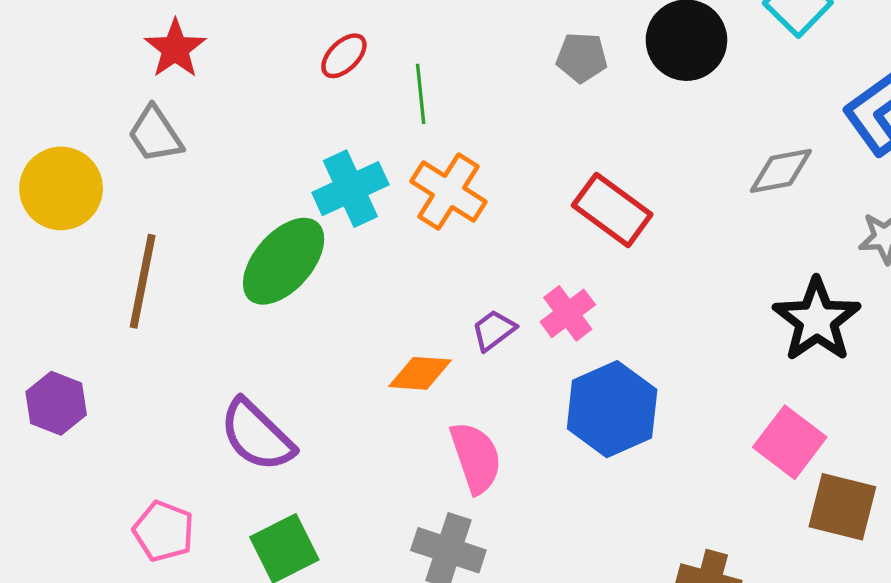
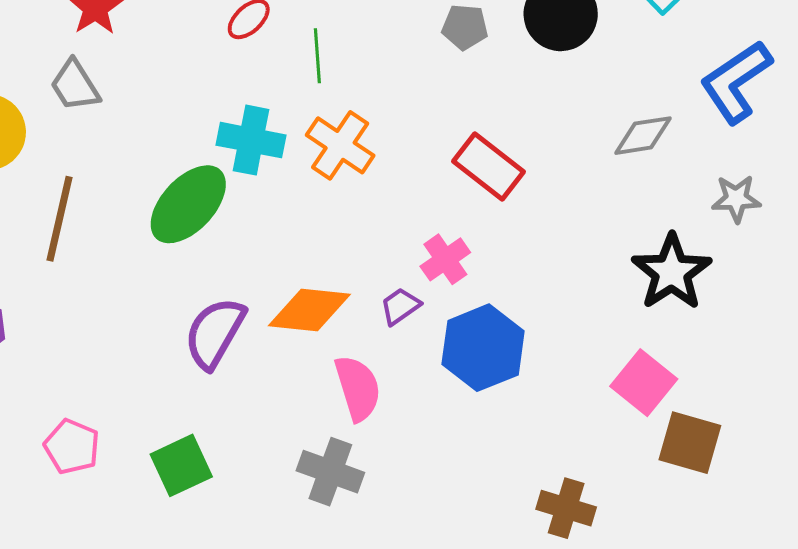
cyan cross: (350, 189) -> (251, 140), turned 34
purple trapezoid: (494, 330) -> (400, 306), moved
orange diamond: (420, 373) -> (309, 310), size x1.4
purple semicircle: (257, 435) -> (215, 333), moved, turned 74

